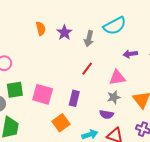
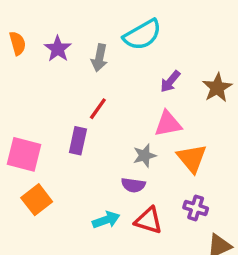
purple arrow: (130, 54) -> (170, 82), turned -40
pink triangle: (117, 78) -> (168, 124), moved
purple rectangle: (74, 98) -> (78, 141), moved
orange square: (61, 123) -> (37, 200), moved

